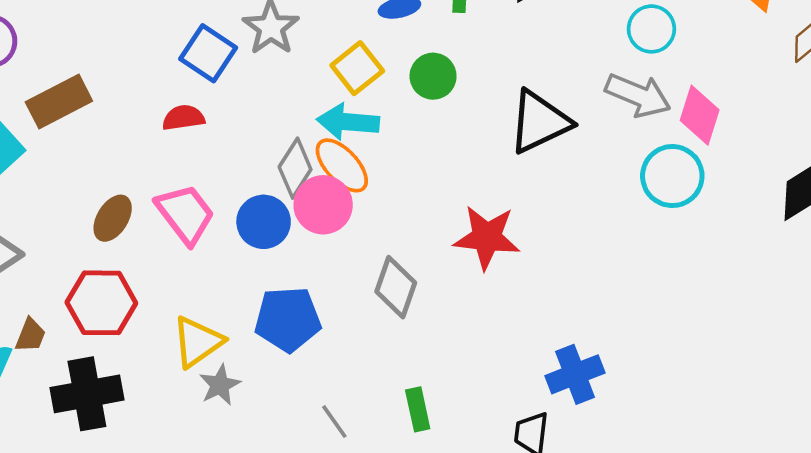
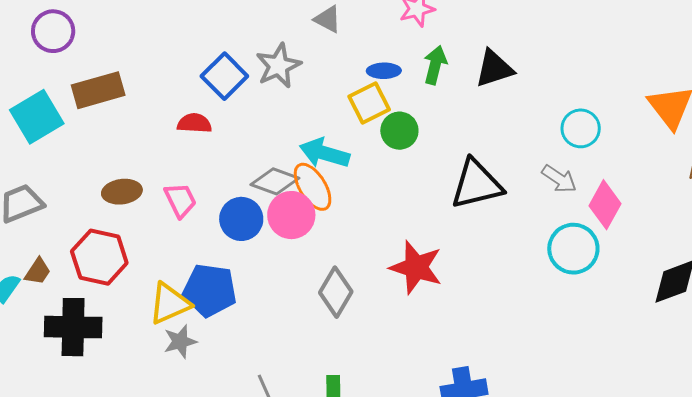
yellow square: (357, 68) -> (369, 103), moved
gray arrow: (638, 95) -> (559, 179), size x0.7
gray diamond: (295, 168) -> (275, 181), turned 66
pink trapezoid: (185, 214) -> (180, 200), size x0.7
brown ellipse: (113, 218) -> (122, 192), turned 39
blue pentagon: (288, 319) -> (210, 290), moved

